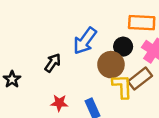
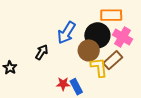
black circle: (123, 47) -> (97, 35), size x1.6
red star: (59, 103) -> (63, 84), moved

